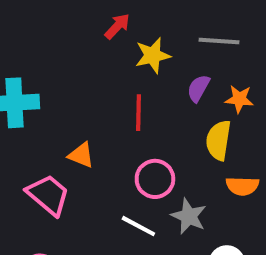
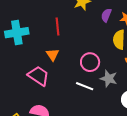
red line: (138, 113) -> (57, 27), moved
orange triangle: (81, 155) -> (52, 55), turned 40

